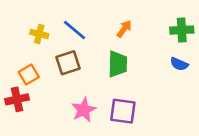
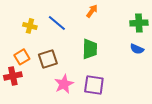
orange arrow: (124, 29) -> (92, 11), moved
brown square: (68, 63) -> (48, 59), moved

